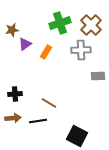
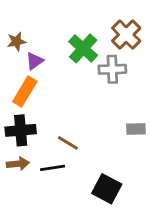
green cross: (60, 23) -> (83, 48), moved, turned -30
orange rectangle: (46, 52) -> (25, 91), moved, size x1.5
gray rectangle: (98, 76) -> (136, 129), moved
black cross: (15, 94) -> (21, 130), size x1.5

